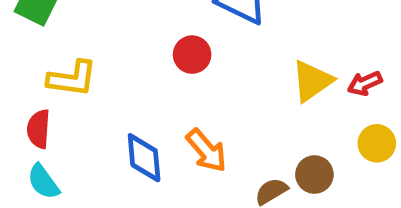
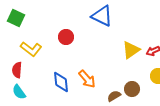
red circle: (192, 55) -> (66, 37), moved
yellow L-shape: (72, 79) -> (31, 49), turned 30

